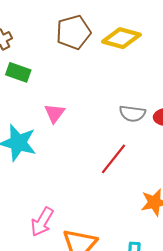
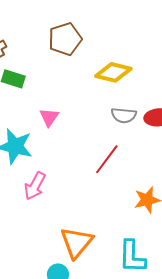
yellow diamond: (121, 38) -> (113, 72), moved
pink arrow: (42, 222) -> (35, 186), moved

